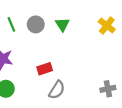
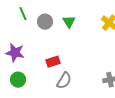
green line: (11, 24) -> (23, 14), moved

